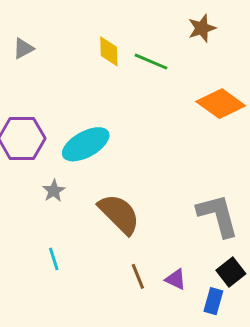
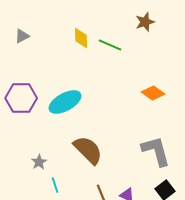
orange diamond: (221, 104) -> (153, 93), moved, size x0.7
gray star: (54, 191) -> (39, 162), moved
cyan line: (54, 259) -> (55, 185), moved

